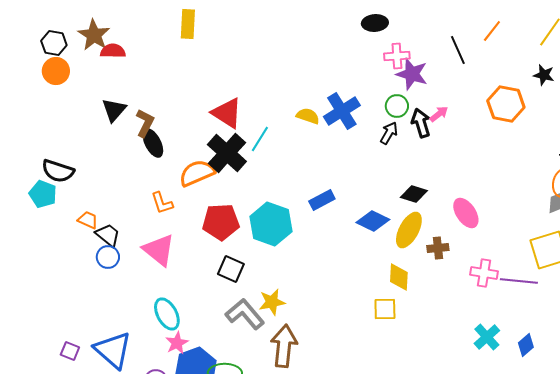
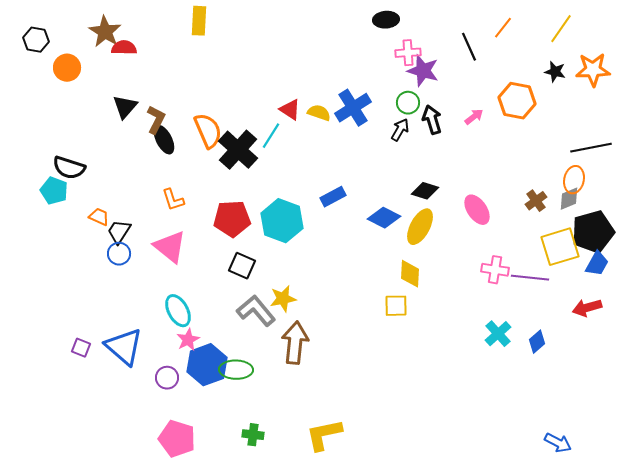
black hexagon: (54, 43) -> (36, 40), moved
red triangle: (227, 113) -> (290, 110), moved, size x0.7
pink arrow: (439, 114) -> (474, 117), moved
orange semicircle: (197, 173) -> (208, 131), moved, turned 90
black trapezoid: (108, 235) -> (119, 232), turned -96
brown cross: (438, 248) -> (536, 201), moved, turned -30

